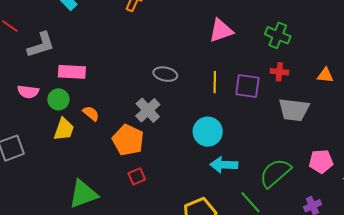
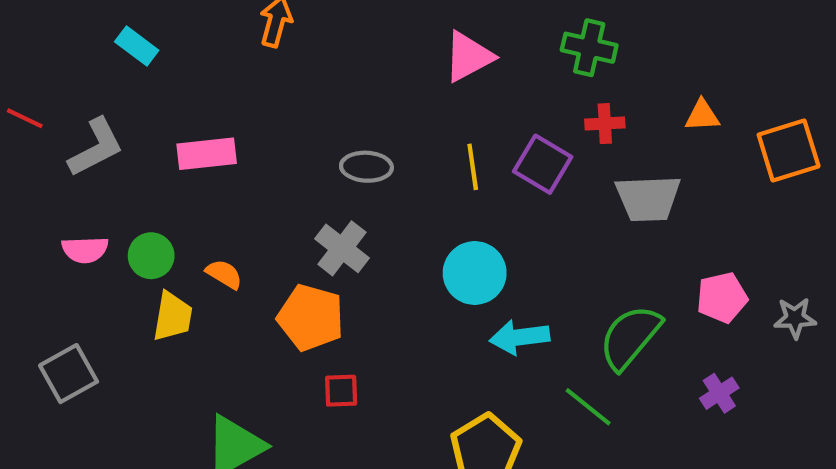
pink rectangle: (72, 72) -> (207, 154), moved
purple square: (247, 86) -> (543, 164), turned 32
red square: (137, 176) -> (341, 391), turned 30

